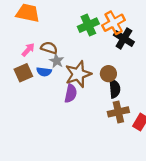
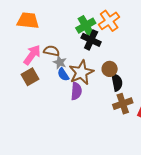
black cross: (124, 38) -> (91, 40), moved
pink arrow: (28, 50) -> (32, 55), size x1.5
blue semicircle: (44, 72) -> (63, 74), moved, turned 56

